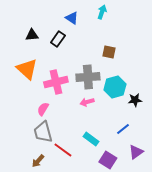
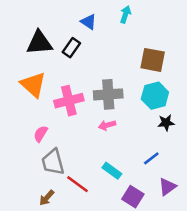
black triangle: (32, 35) -> (39, 43), size x1.6
brown square: (109, 52) -> (153, 60), moved, size x1.5
cyan hexagon: (115, 87) -> (155, 96), moved
pink semicircle: (43, 109) -> (41, 134), moved

